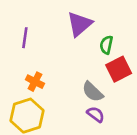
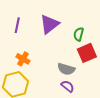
purple triangle: (79, 24) -> (49, 24), moved
gray semicircle: (93, 92) -> (66, 69), turned -30

